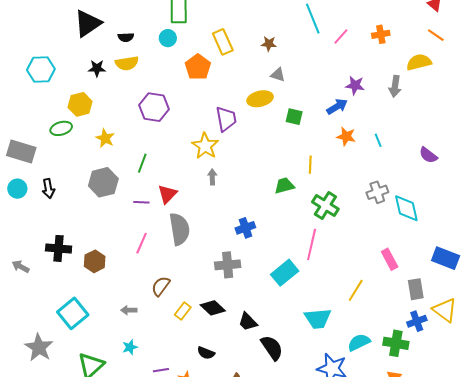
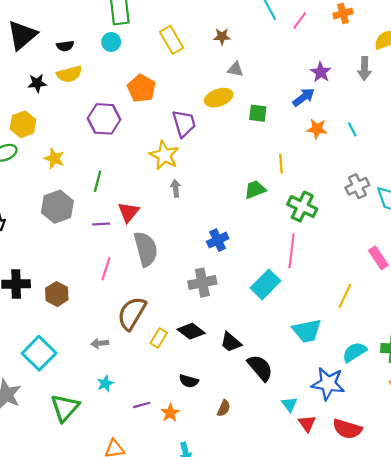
orange pentagon: (198, 67) -> (142, 88), moved
purple star: (355, 85) -> (321, 72), turned 30
brown semicircle: (161, 286) -> (132, 313), size x1.5

